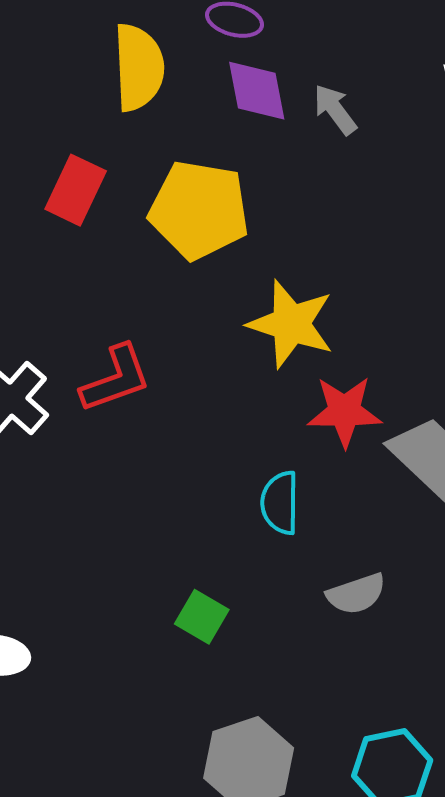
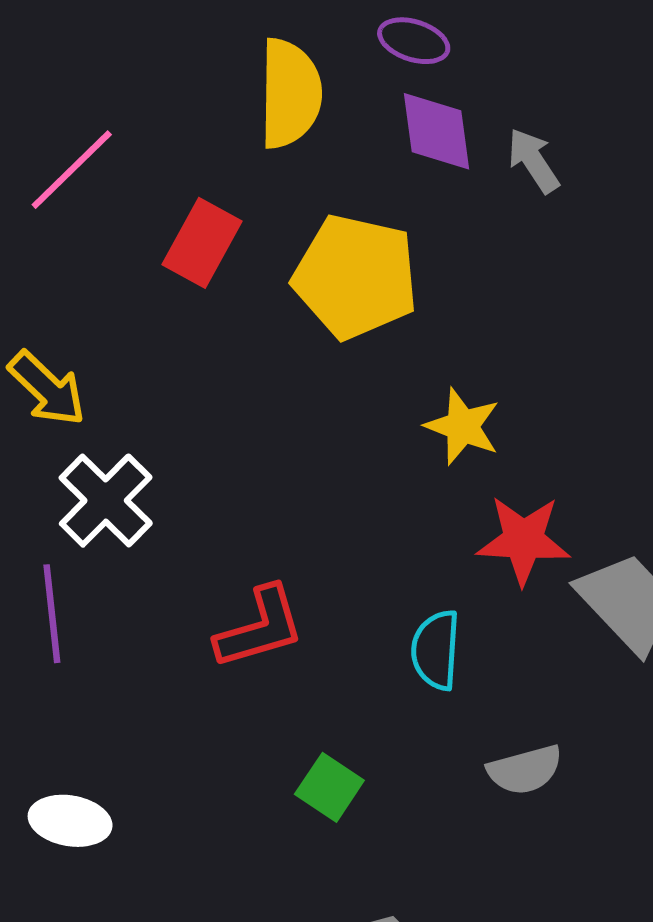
yellow star: (291, 324) -> (463, 426), size x0.7
red L-shape: (116, 379) -> (260, 628), moved

